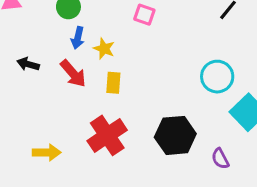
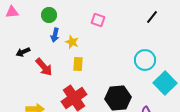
black arrow: (28, 64) -> (23, 52), turned -40
red arrow: (73, 73) -> (44, 67), moved

